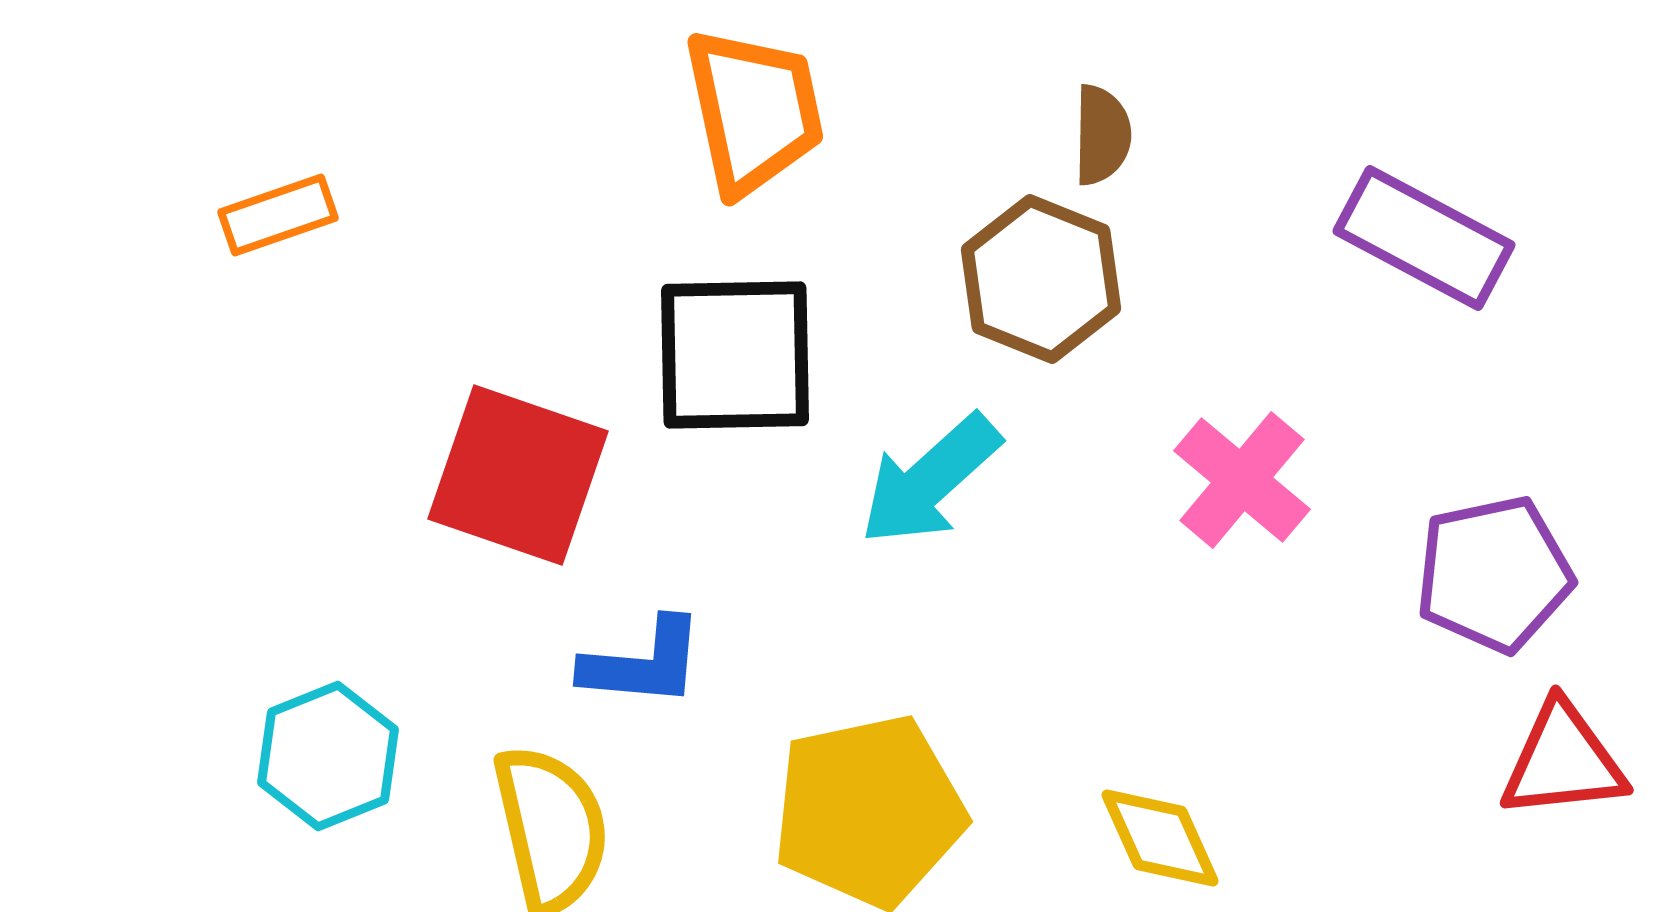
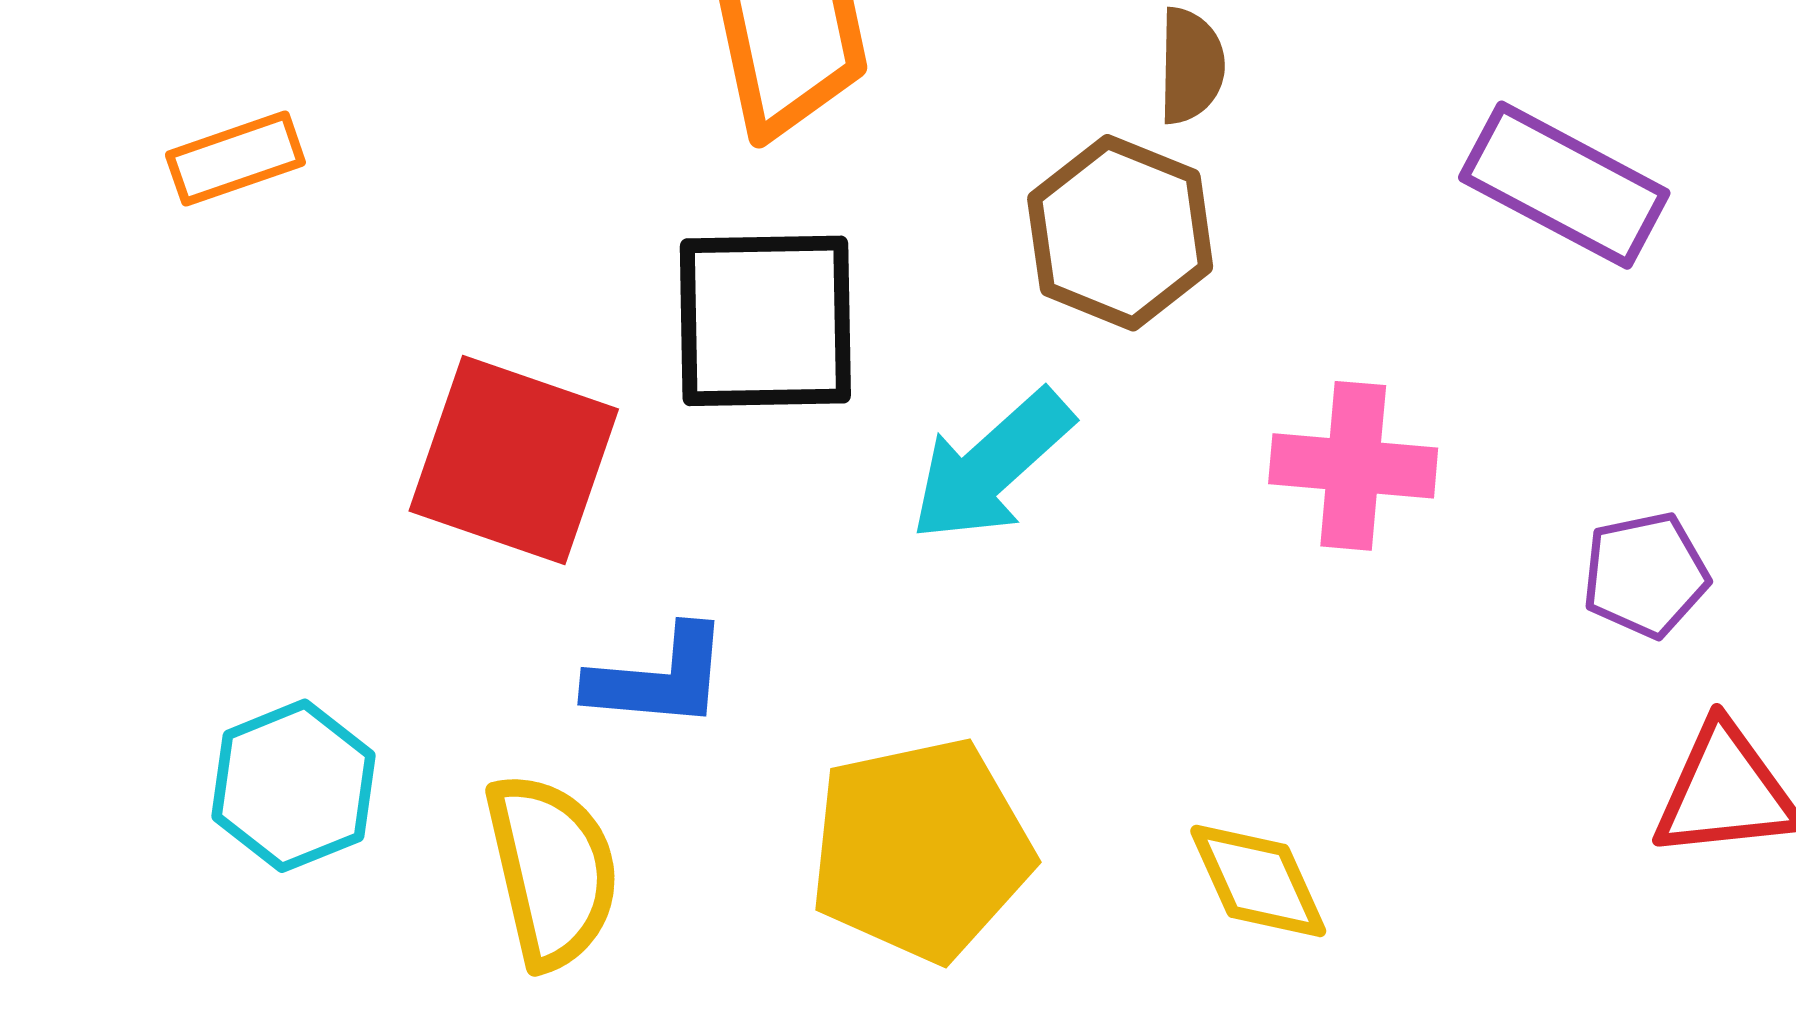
pink cross: (1242, 480) -> (1353, 466), turned -35
purple pentagon: (1494, 574) -> (1645, 575), size x0.7

